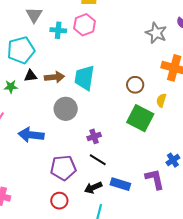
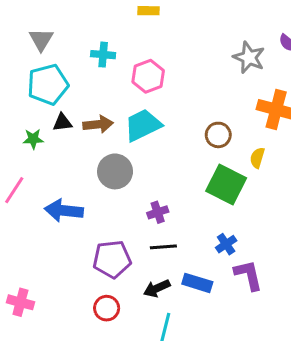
gray triangle: (34, 15) -> (41, 40), moved
pink hexagon: (85, 25) -> (148, 76), moved
cyan trapezoid: (84, 78) -> (143, 125), turned 56
black line: (98, 160) -> (163, 247), turned -36
blue cross: (173, 160) -> (226, 244), moved

